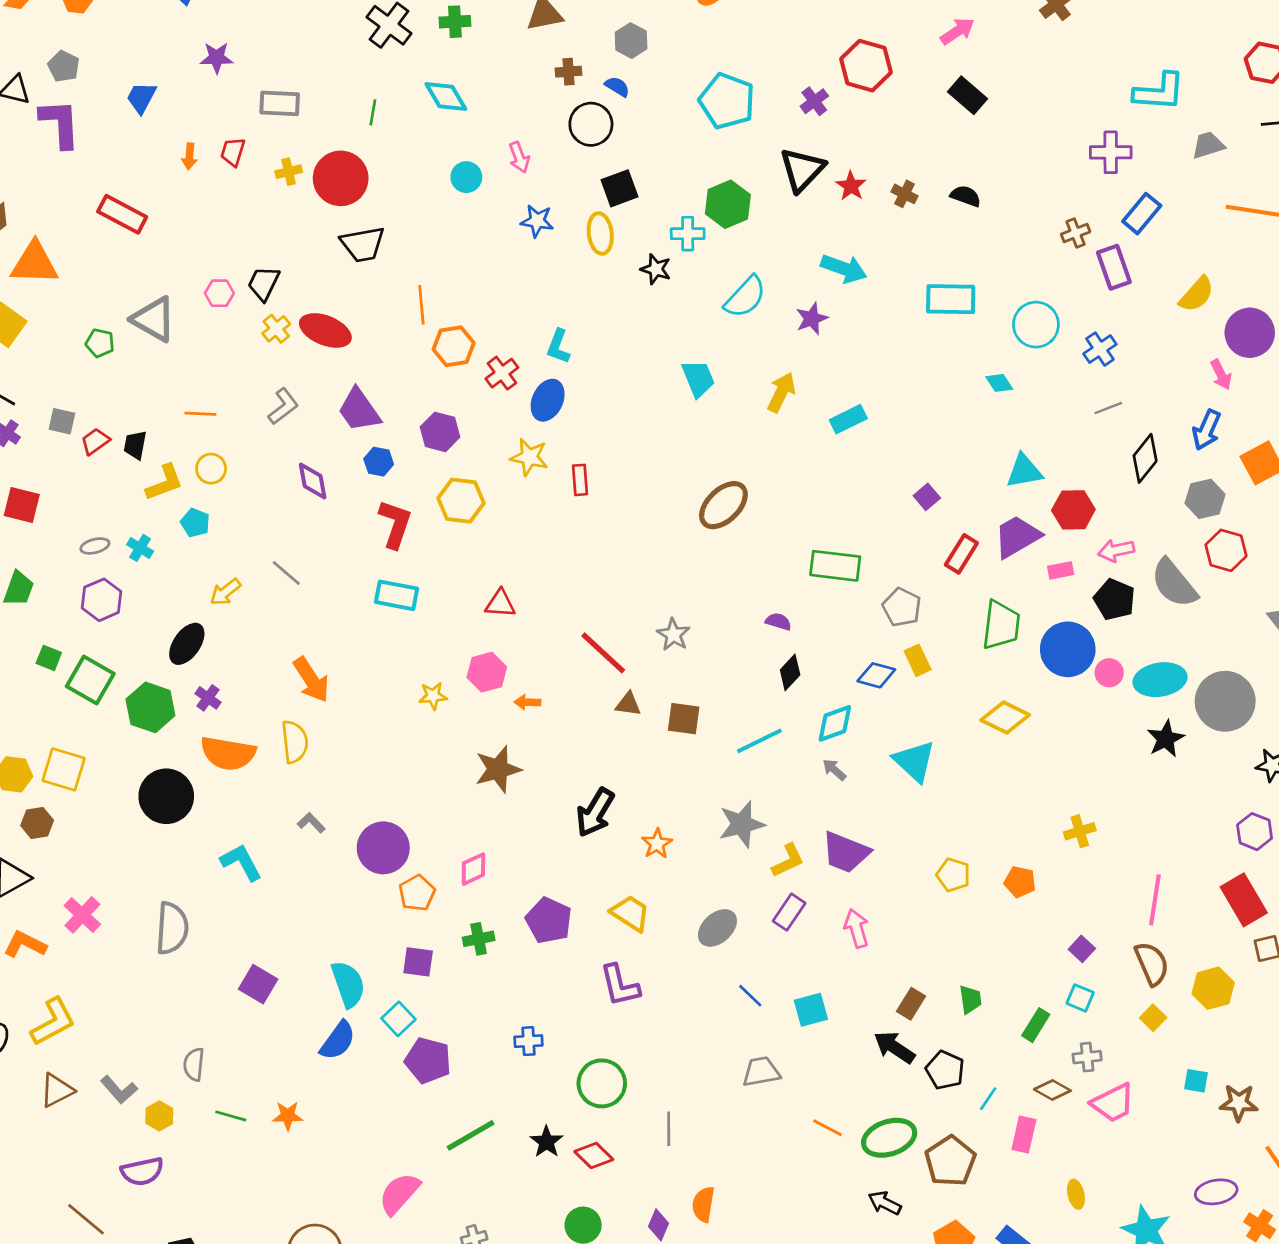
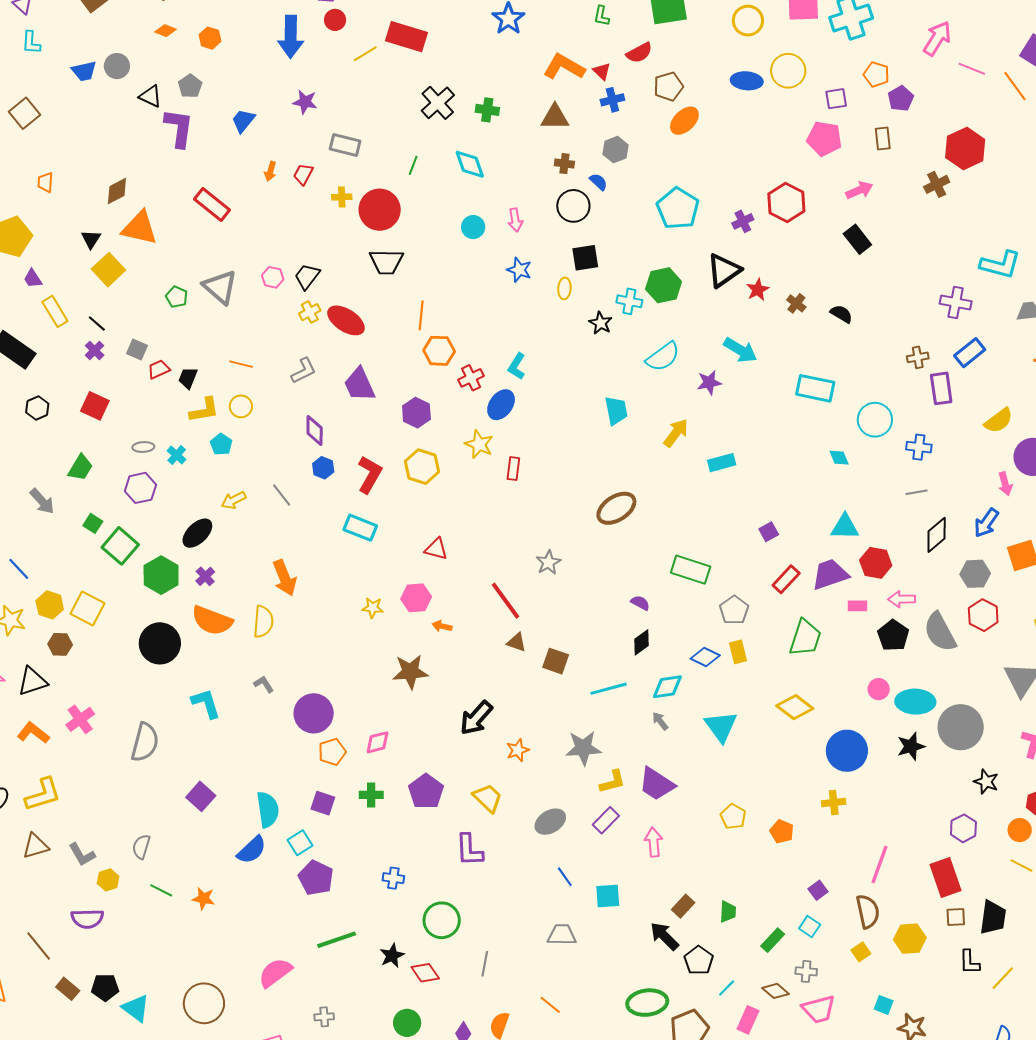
yellow ellipse: (600, 233) -> (564, 288), size x0.7
blue cross: (1100, 349) -> (919, 447), turned 30
blue hexagon: (379, 462) -> (323, 468), moved
gray star: (673, 635) -> (548, 562), moved
blue circle: (1068, 649) -> (847, 751), moved
orange line: (827, 1128) -> (550, 1005), moved

